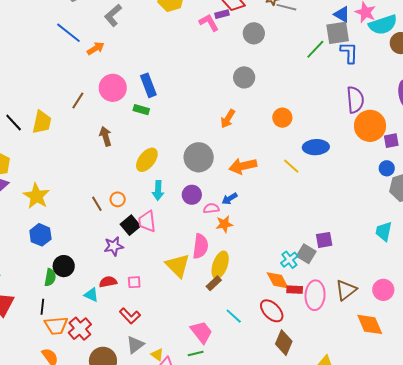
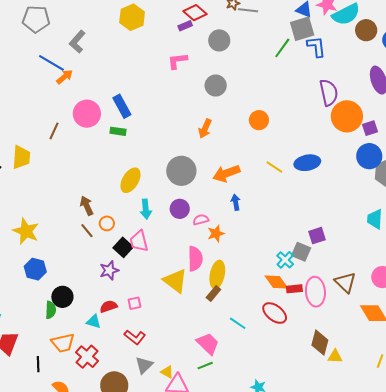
pink L-shape: (209, 23) -> (177, 61), moved, turned -60
blue line: (68, 33) -> (51, 63), moved
brown arrow: (106, 136) -> (87, 206), moved
blue ellipse: (316, 147) -> (307, 163), moved
blue circle: (387, 168) -> (369, 156), size x1.6
blue arrow: (230, 199) -> (236, 202), moved, turned 119
brown triangle: (346, 290) -> (345, 282), turned -30
black line: (42, 307) -> (38, 364), moved
orange trapezoid: (56, 326) -> (63, 343), moved
brown diamond: (284, 343) -> (320, 343), moved

